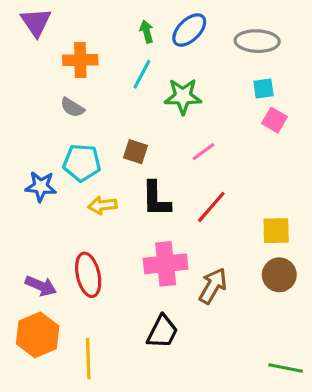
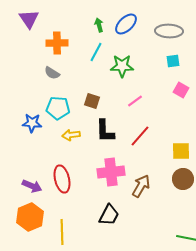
pink square: (275, 120) -> (181, 90), moved

